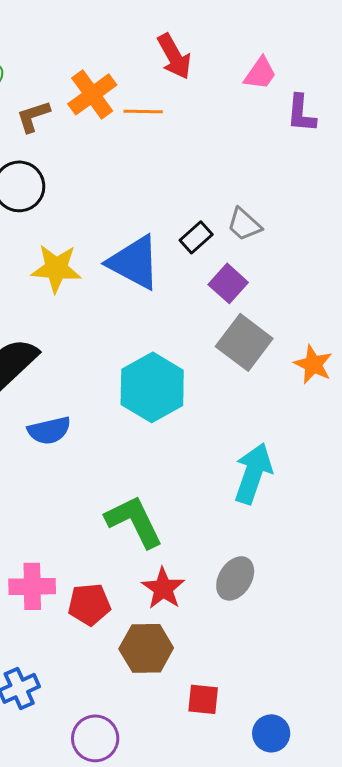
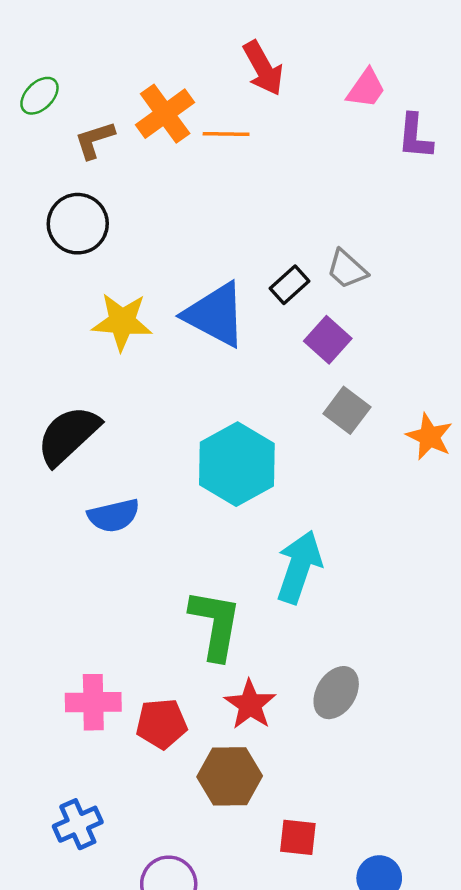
gray square: (244, 342) -> (347, 410), size x0.7
cyan arrow: (253, 473) -> (299, 567), moved
green L-shape: (134, 521) -> (215, 624), turned 36

